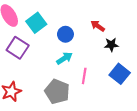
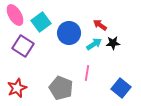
blue circle: (65, 34) -> (69, 33), size x1.5
cyan arrow: (64, 58) -> (94, 44), moved
blue square: (120, 74) -> (121, 88), moved

